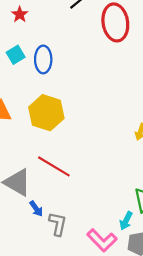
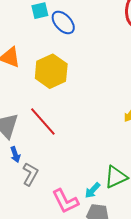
blue ellipse: (43, 59) -> (63, 22), turned -60

